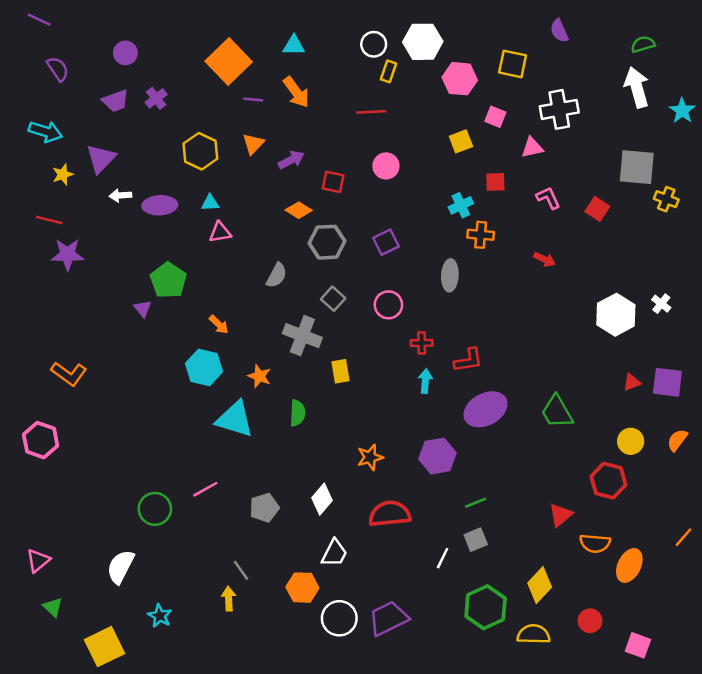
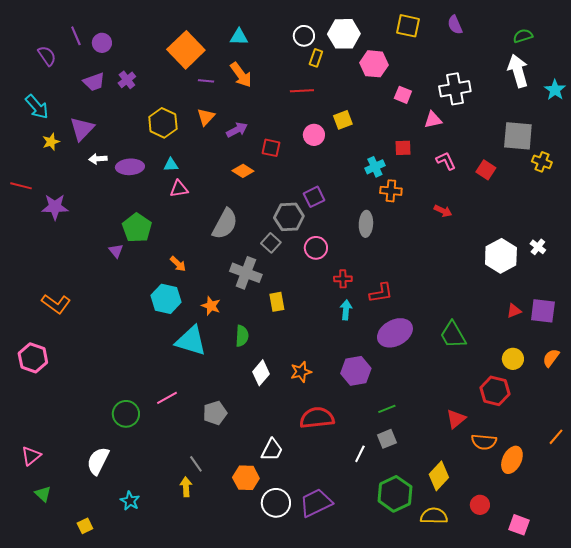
purple line: (39, 20) -> (76, 36), moved, turned 42
yellow square: (513, 64) -> (408, 26), moved
cyan arrow: (45, 132) -> (37, 107), turned 32
yellow square: (461, 141) -> (343, 120), moved
red line: (49, 220) -> (21, 186), moved
gray hexagon: (327, 242) -> (289, 217), moved
gray semicircle: (277, 275) -> (225, 224), size x1.5
white diamond: (322, 499) -> (261, 373), moved
yellow square: (104, 647) -> (85, 526), size x0.5

